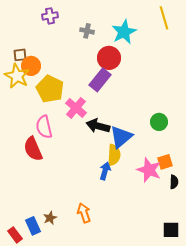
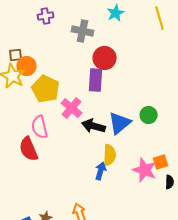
gray cross: (87, 31) -> (83, 31), size x1.5
cyan star: (124, 32) -> (116, 13), moved, size x0.7
purple rectangle: (100, 80) -> (96, 80), turned -35
green circle: (159, 122) -> (149, 115), moved
blue triangle: (121, 137) -> (120, 123), moved

